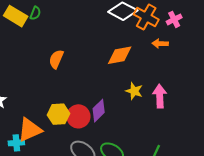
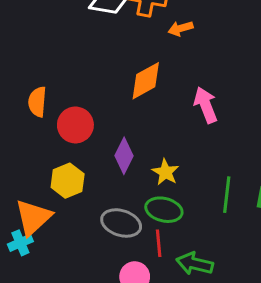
orange diamond: (120, 55) -> (146, 81), moved
yellow star: (134, 91) -> (166, 172), moved, turned 30
red circle: (78, 116) -> (75, 125), moved

